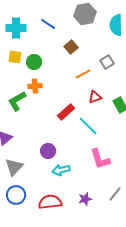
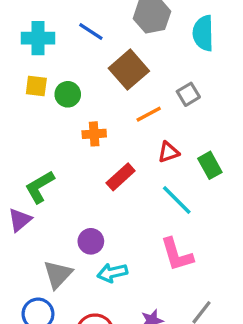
brown square: (71, 47) -> (129, 70), size x1.6
orange cross: (35, 86) -> (94, 134), moved
green L-shape: (17, 101) -> (40, 187), moved
cyan line: (88, 126) -> (177, 200), moved
gray triangle: (14, 167) -> (58, 274), moved

